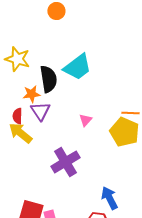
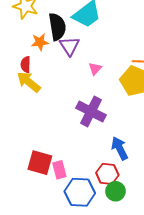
purple triangle: (40, 111) -> (70, 46), moved
purple cross: (65, 162) -> (91, 112), moved, turned -32

